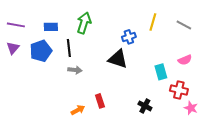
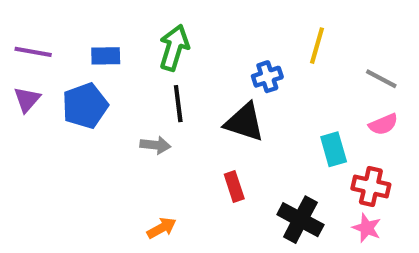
gray line: (184, 25) -> (381, 79), moved
black line: (69, 48) -> (178, 104), moved
red rectangle: (100, 101) -> (234, 186), moved
black cross: (145, 106) -> (300, 220), size x1.5
pink star: (191, 108) -> (367, 228), moved

